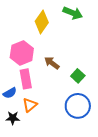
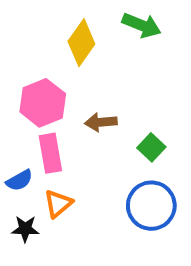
brown arrow: (52, 63) -> (101, 122), turned -42

